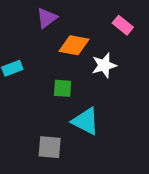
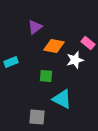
pink rectangle: (123, 25) -> (88, 43), moved

